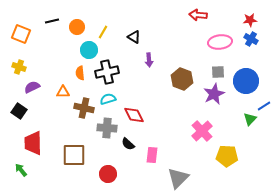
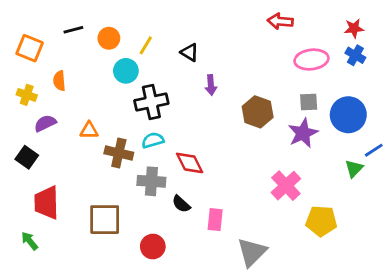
orange semicircle: (80, 73) -> (59, 81), moved

